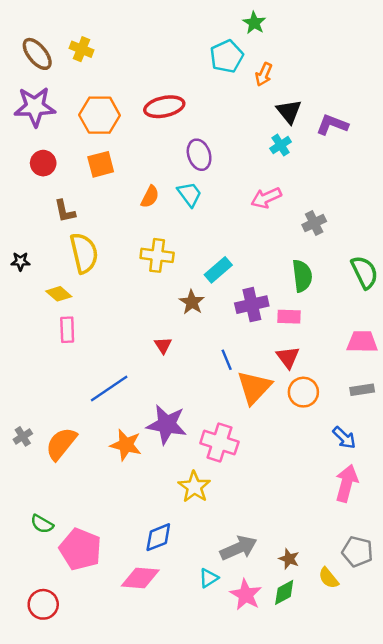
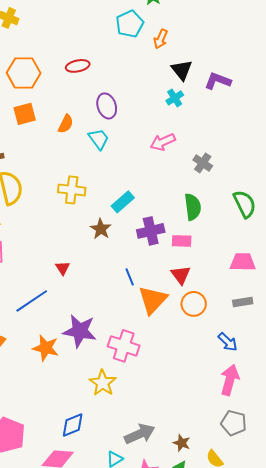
red ellipse: (164, 107) -> (78, 66), size x0.7
orange semicircle: (150, 197) -> (66, 124), moved
gray cross: (314, 223) -> (203, 163), turned -30
red triangle: (163, 345) -> (63, 268), moved
gray pentagon: (357, 552) -> (234, 423), moved

